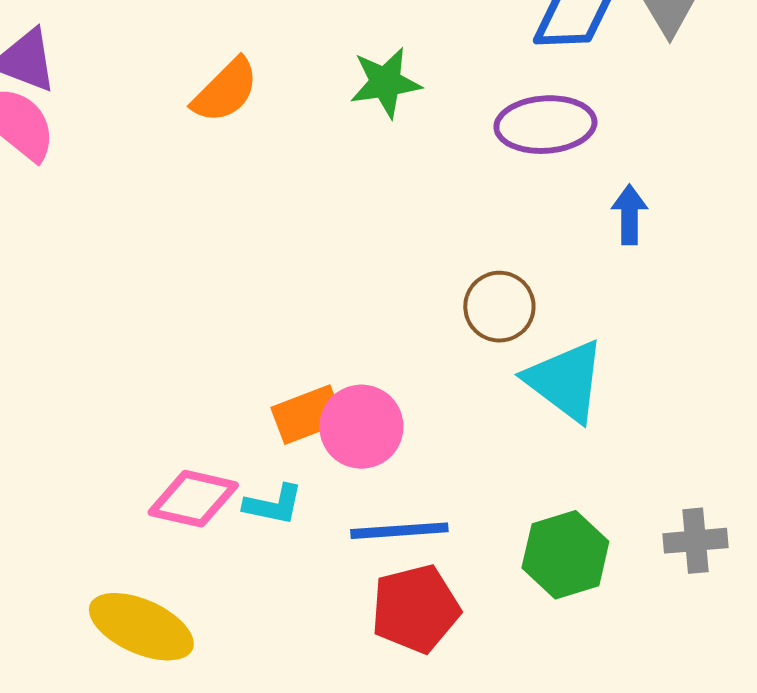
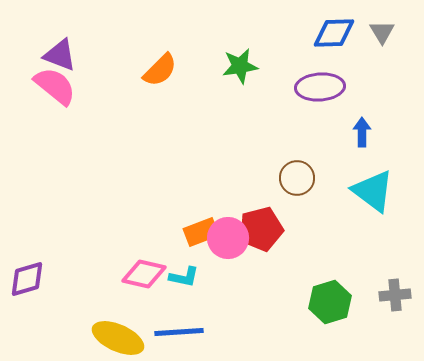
cyan triangle: (565, 381) -> (373, 191), moved
blue line: (399, 531) -> (179, 332), moved
red pentagon: (415, 609) -> (261, 229), moved

